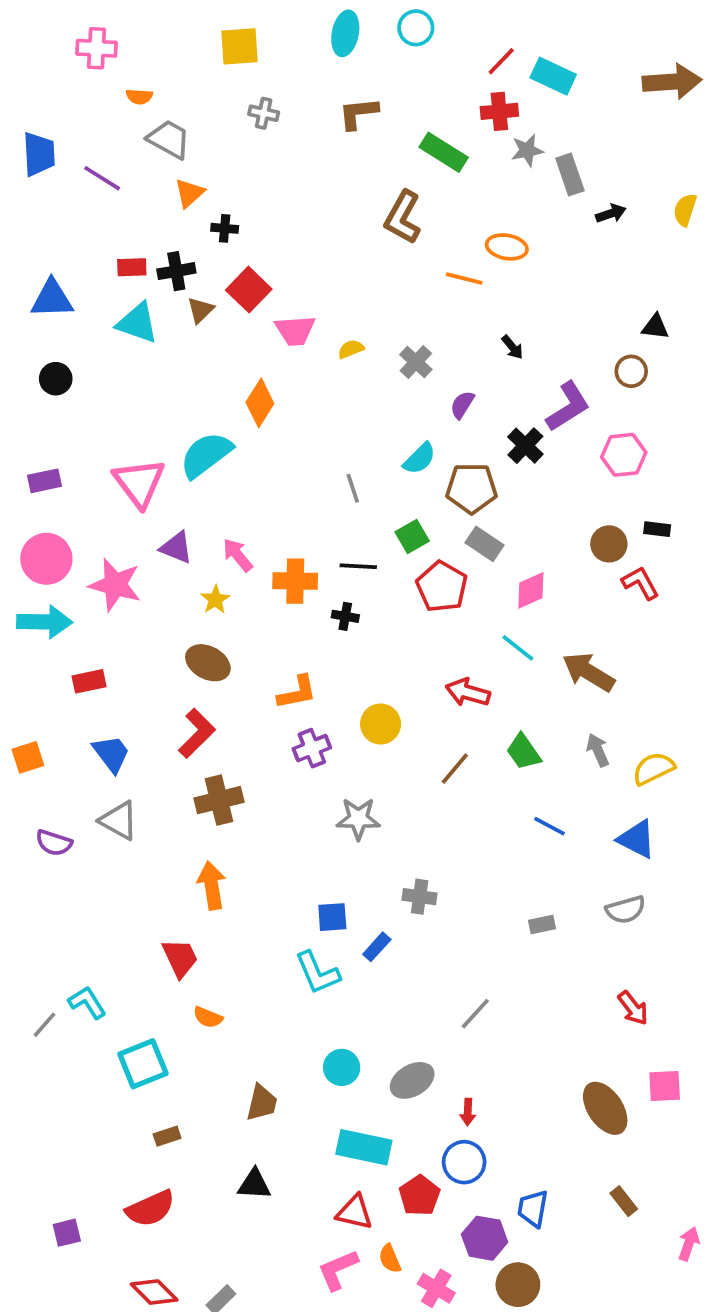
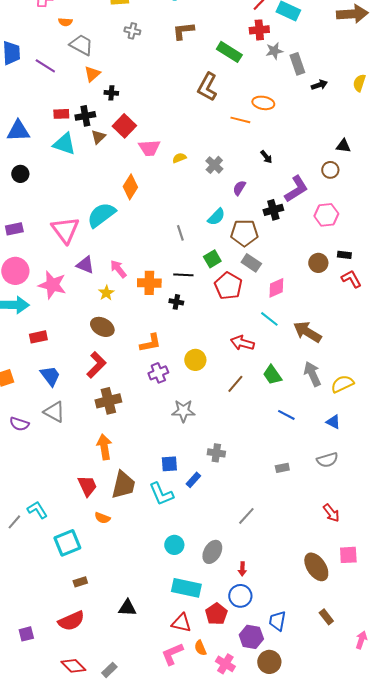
black cross: (525, 446) -> (273, 210), turned 30
red L-shape: (640, 583) -> (351, 279), moved
gray arrow: (598, 750) -> (312, 374), size x1.4
blue triangle: (637, 839) -> (333, 422), size x0.7
gray ellipse: (412, 1080) -> (212, 552), turned -30
brown trapezoid: (262, 1103) -> (123, 485), moved, size x1.4

